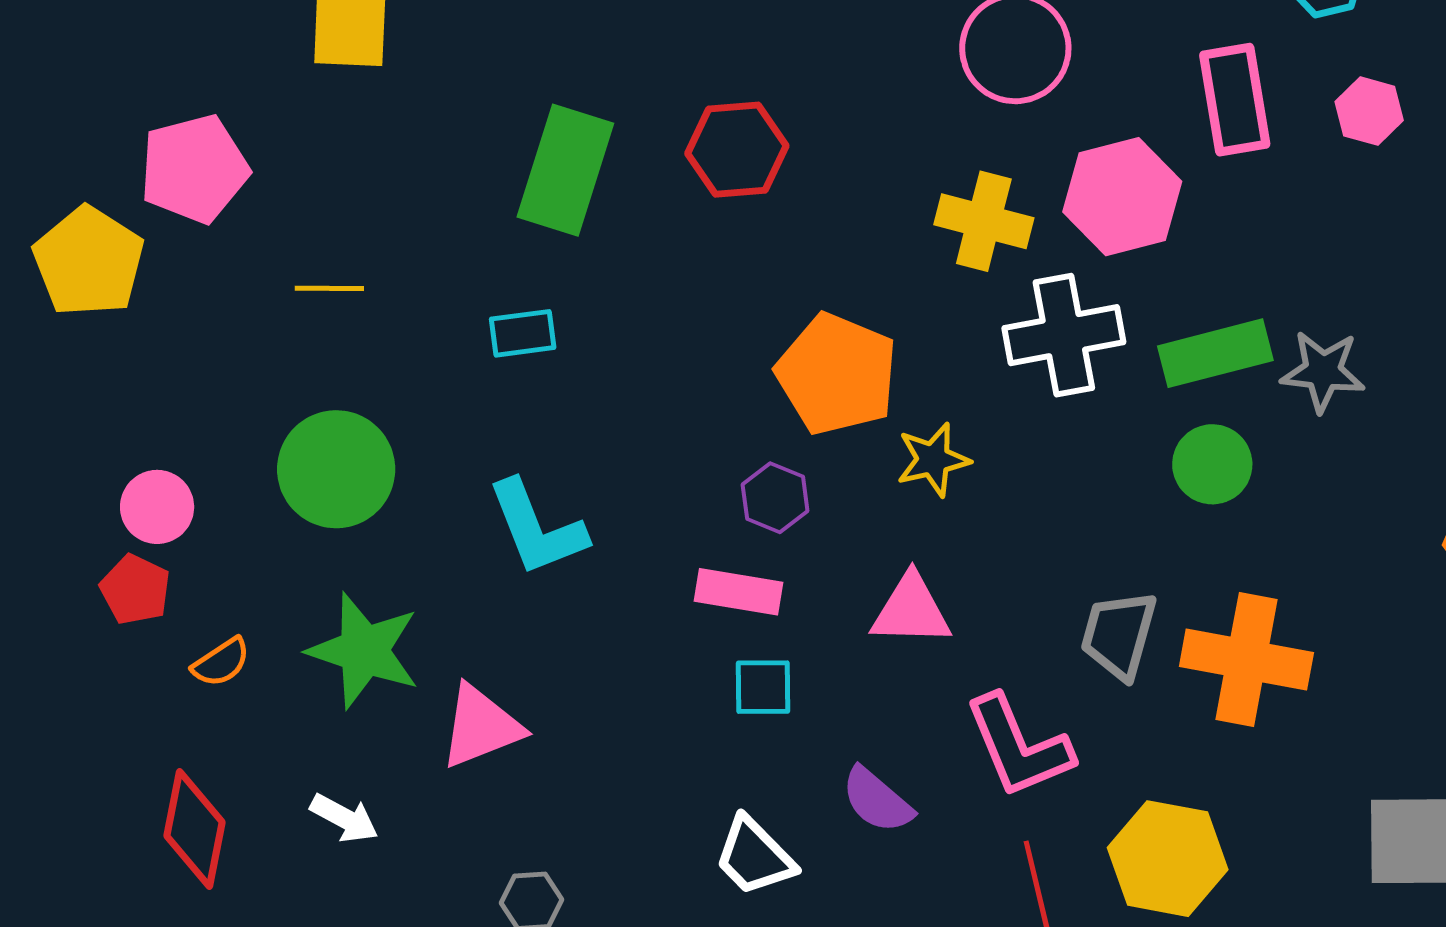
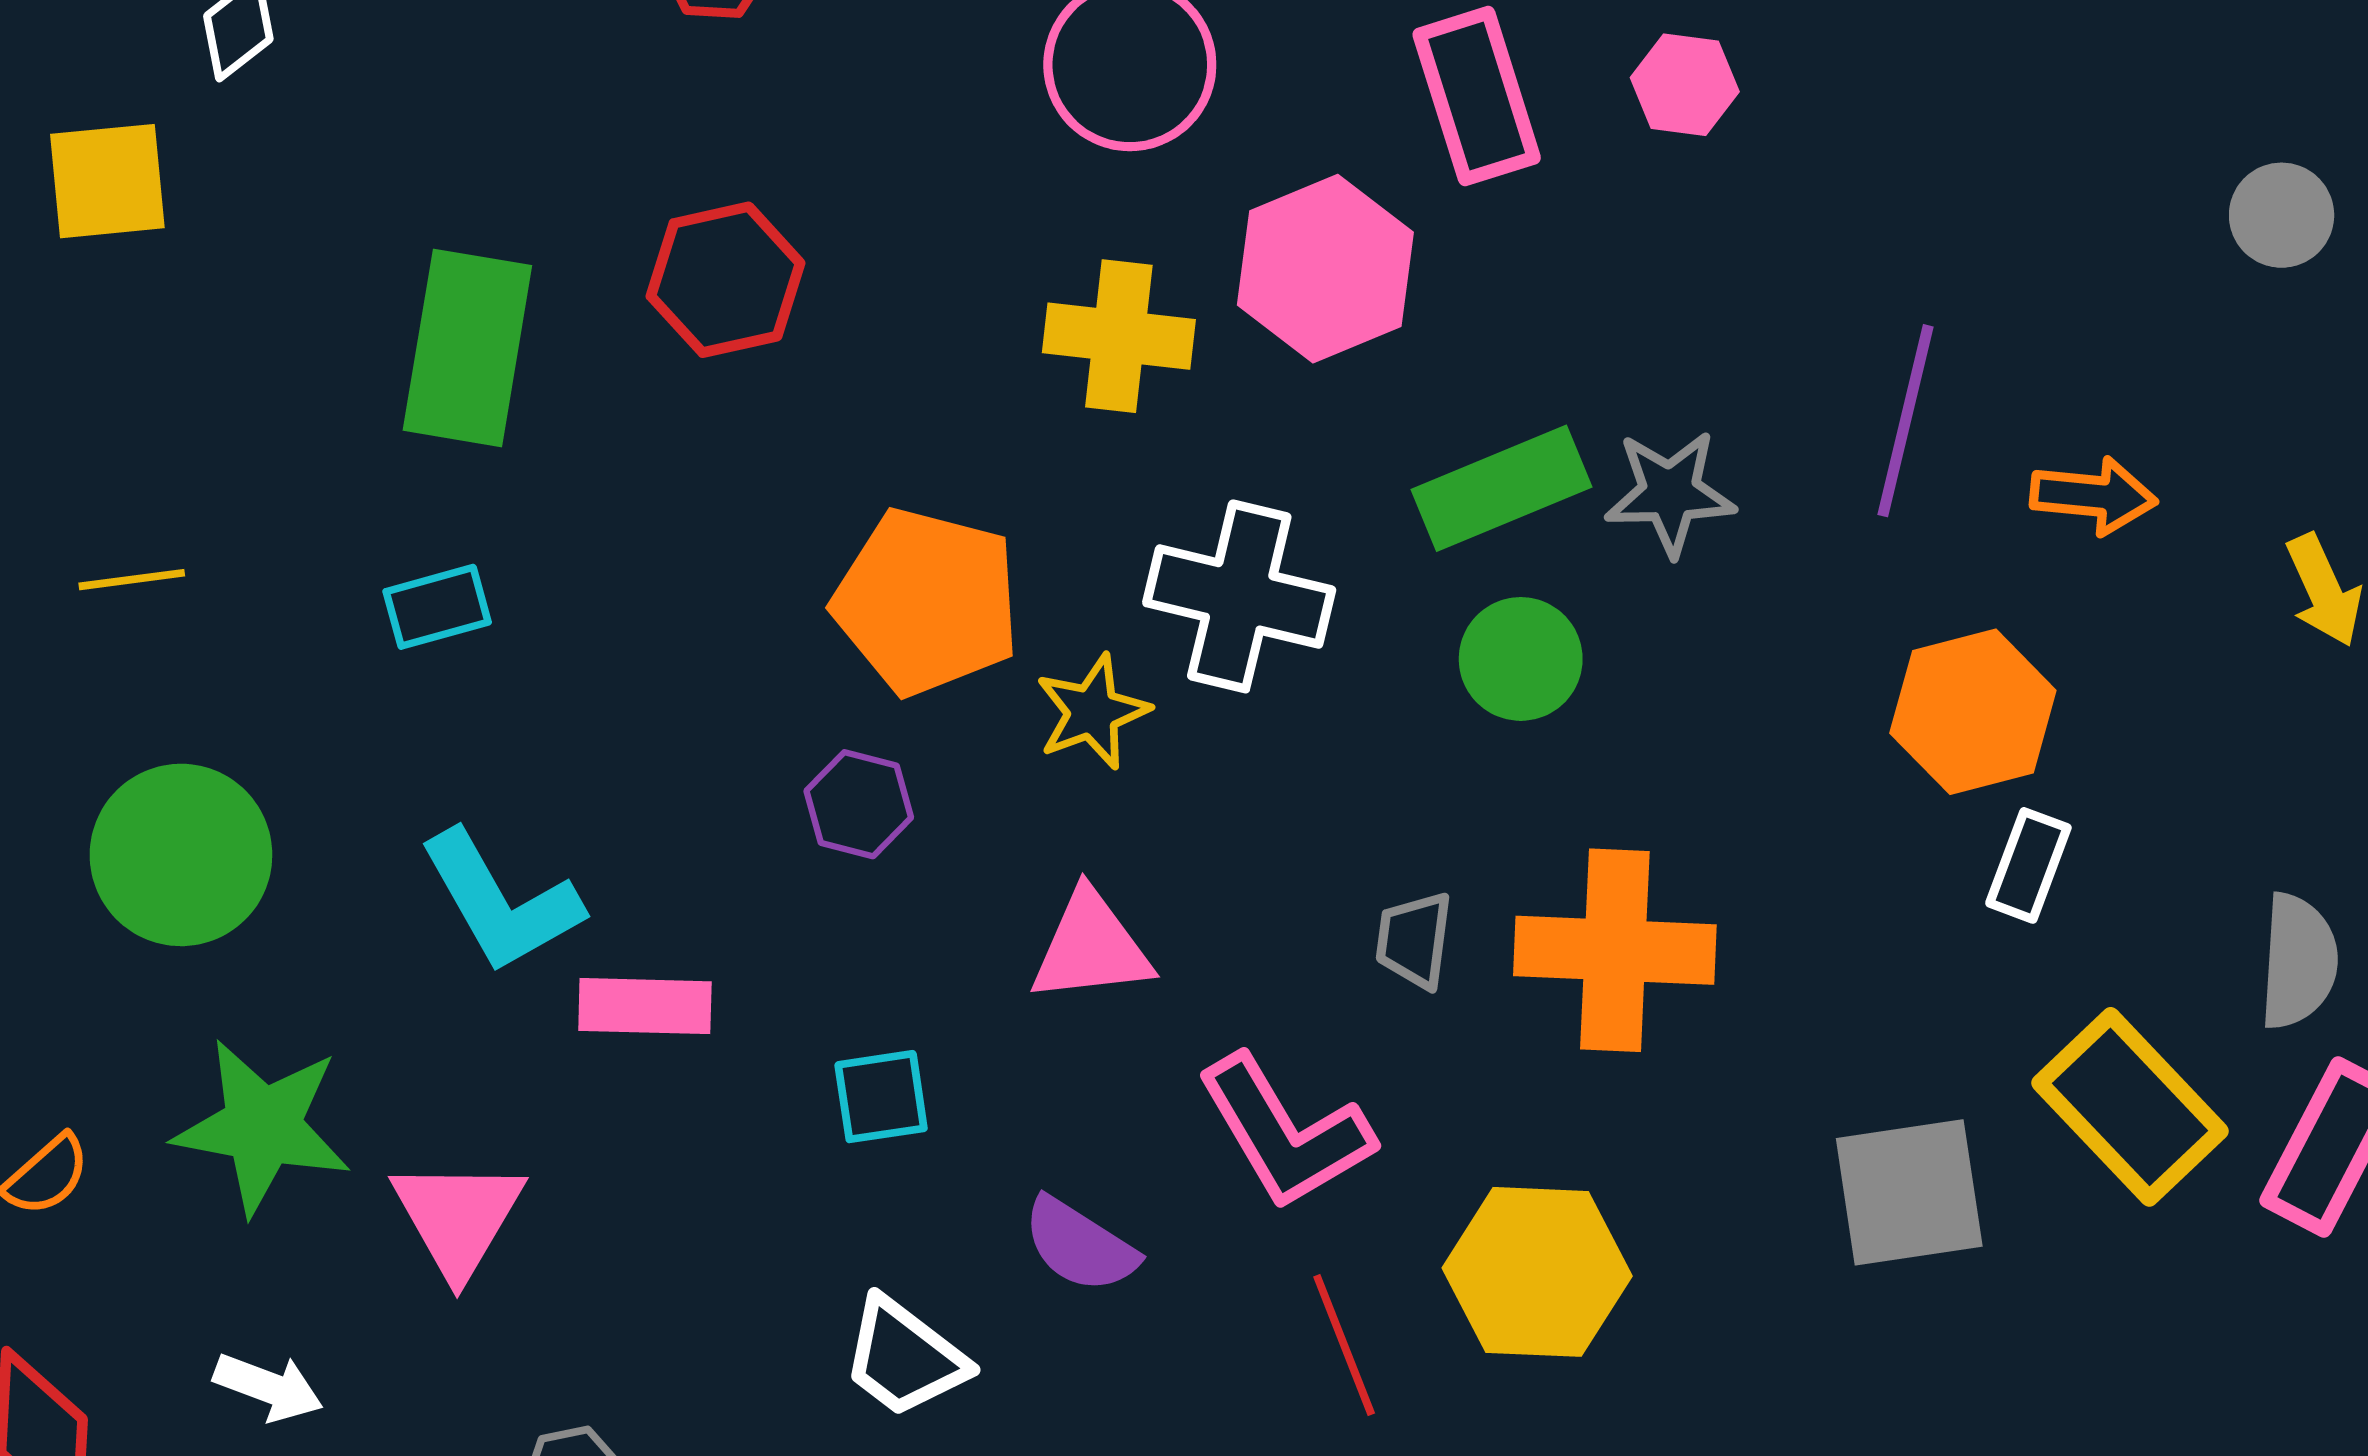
white cross: (1064, 335) -> (1239, 596), moved, turned 32
pink rectangle: (738, 592) -> (645, 1006), moved
gray trapezoid: (1119, 635) -> (1414, 940), size x0.7
pink triangle: (481, 727) -> (458, 1218), turned -30

